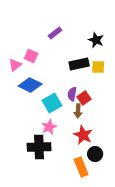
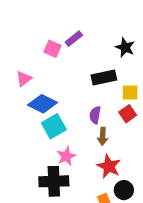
pink square: (31, 56) -> (53, 49), moved
yellow square: (98, 67) -> (130, 92), moved
red square: (84, 98) -> (128, 114), moved
cyan square: (52, 103) -> (54, 126), moved

